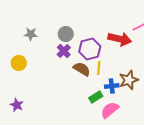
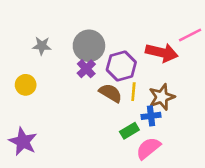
gray circle: (66, 34) -> (89, 46), size x1.5
brown star: (129, 80) -> (162, 97), moved
purple star: (17, 105) -> (23, 141), size x1.5

